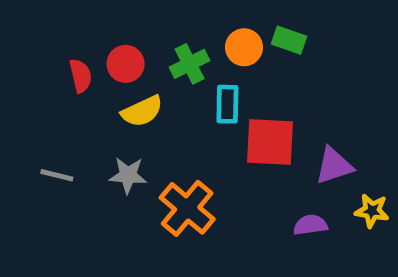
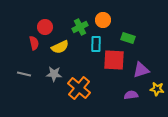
green rectangle: (289, 40) -> (128, 38), moved
red circle: (126, 64) -> (45, 27), moved
red semicircle: (81, 76) -> (34, 43), moved

